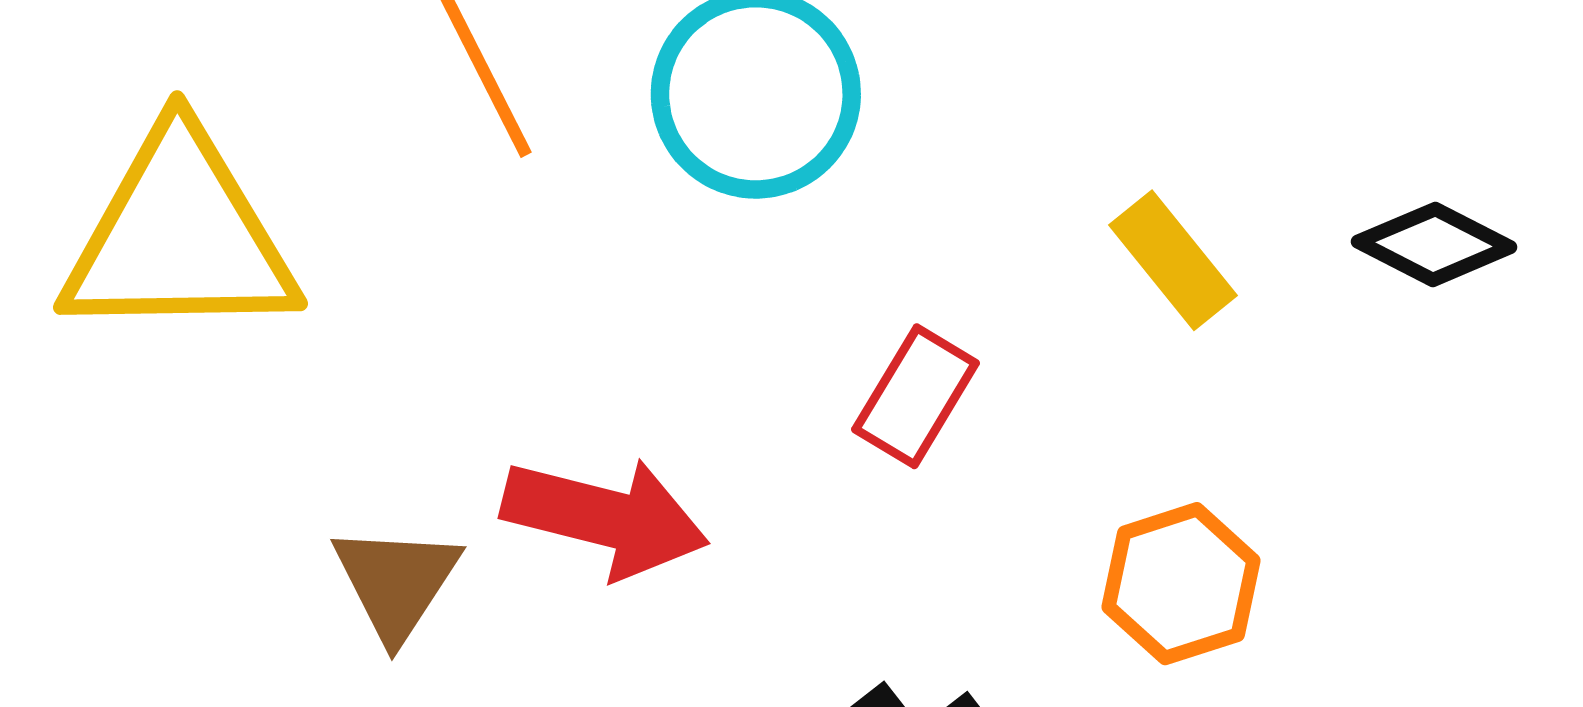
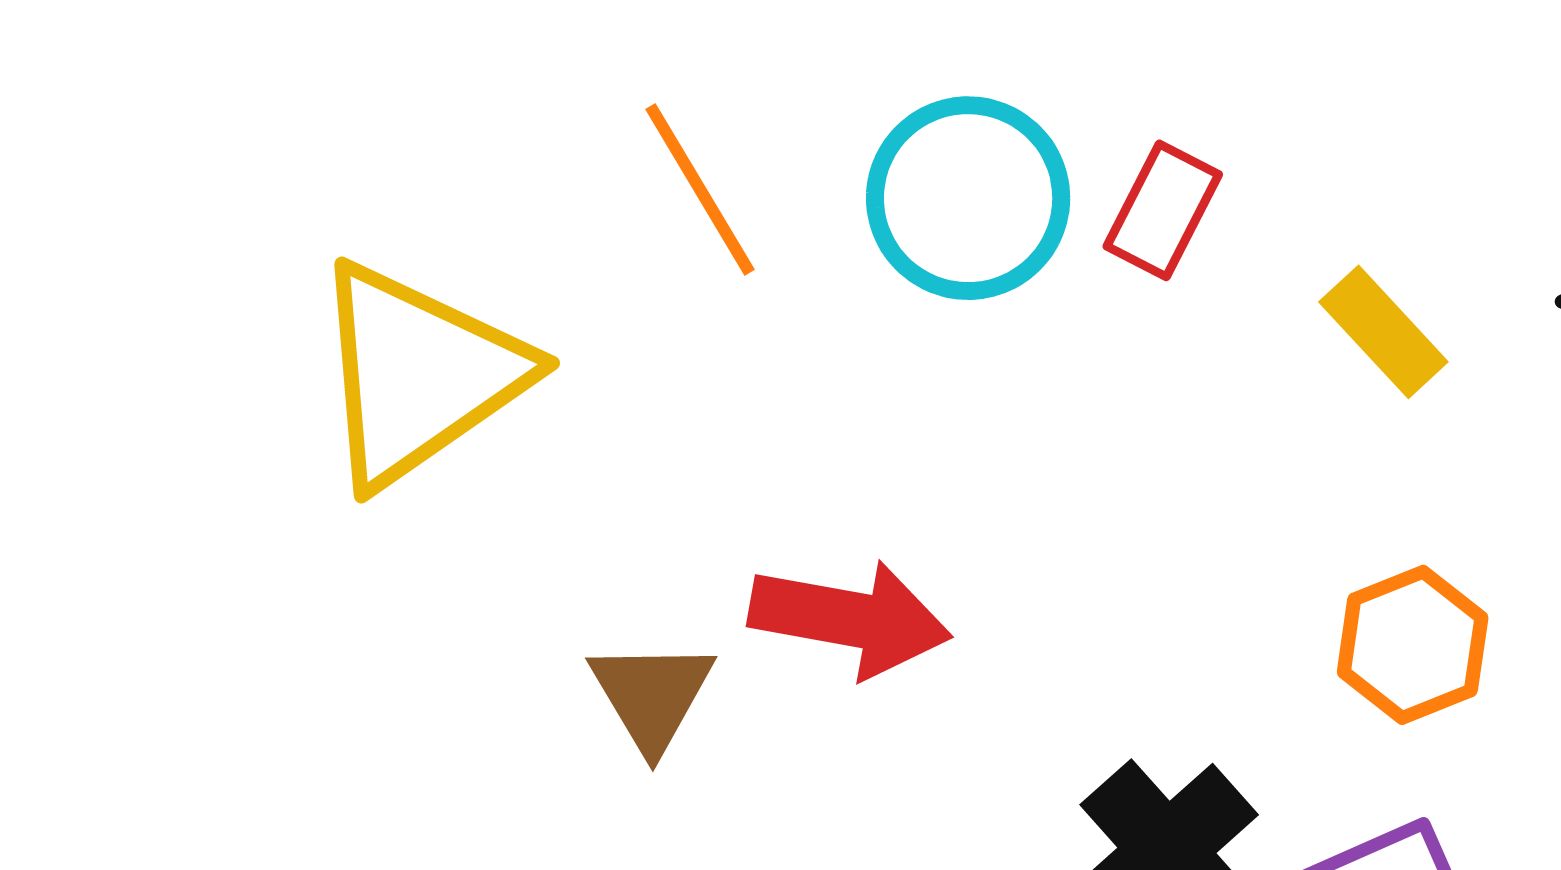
yellow triangle: (179, 236) -> (419, 374), turned -30
red rectangle: (916, 396) -> (1163, 210), moved

